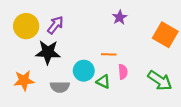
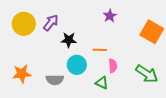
black star: (48, 52) -> (69, 40), moved, size x0.7
green triangle: (103, 82) -> (102, 83), moved

